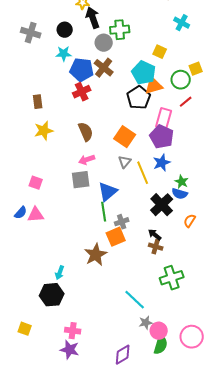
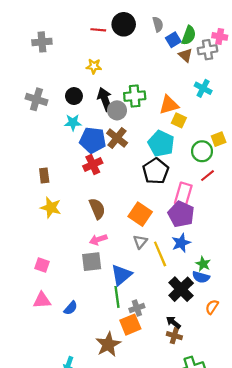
black arrow: (93, 18) -> (105, 99), moved
orange triangle: (154, 86) -> (169, 105), moved
yellow star: (44, 131) -> (51, 208), turned 30
blue semicircle: (21, 213) -> (71, 308), moved

